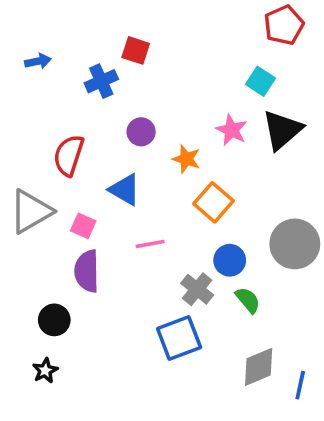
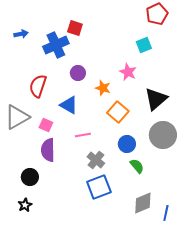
blue cross: (101, 81) -> (56, 45), size x1.4
cyan square: (260, 81) -> (144, 45), turned 35
black triangle: (282, 130) -> (156, 99), moved
gray cross: (197, 289) -> (96, 160), moved

